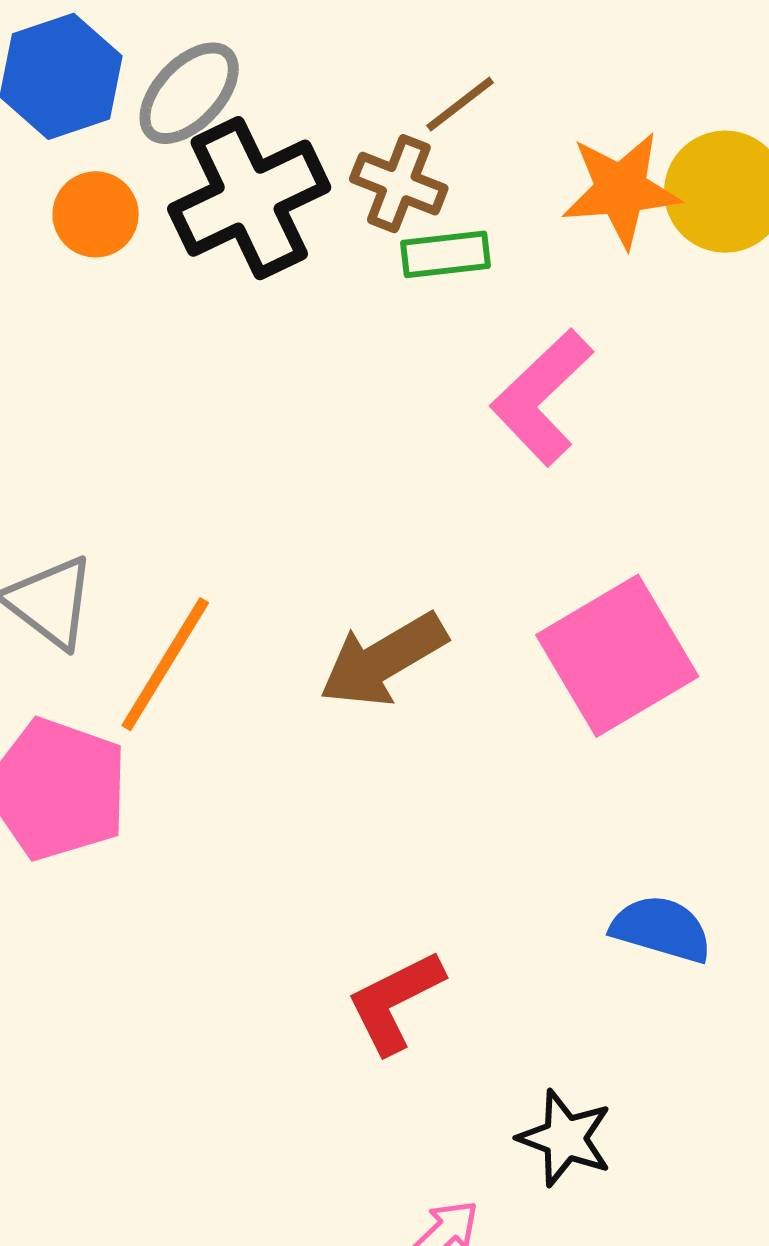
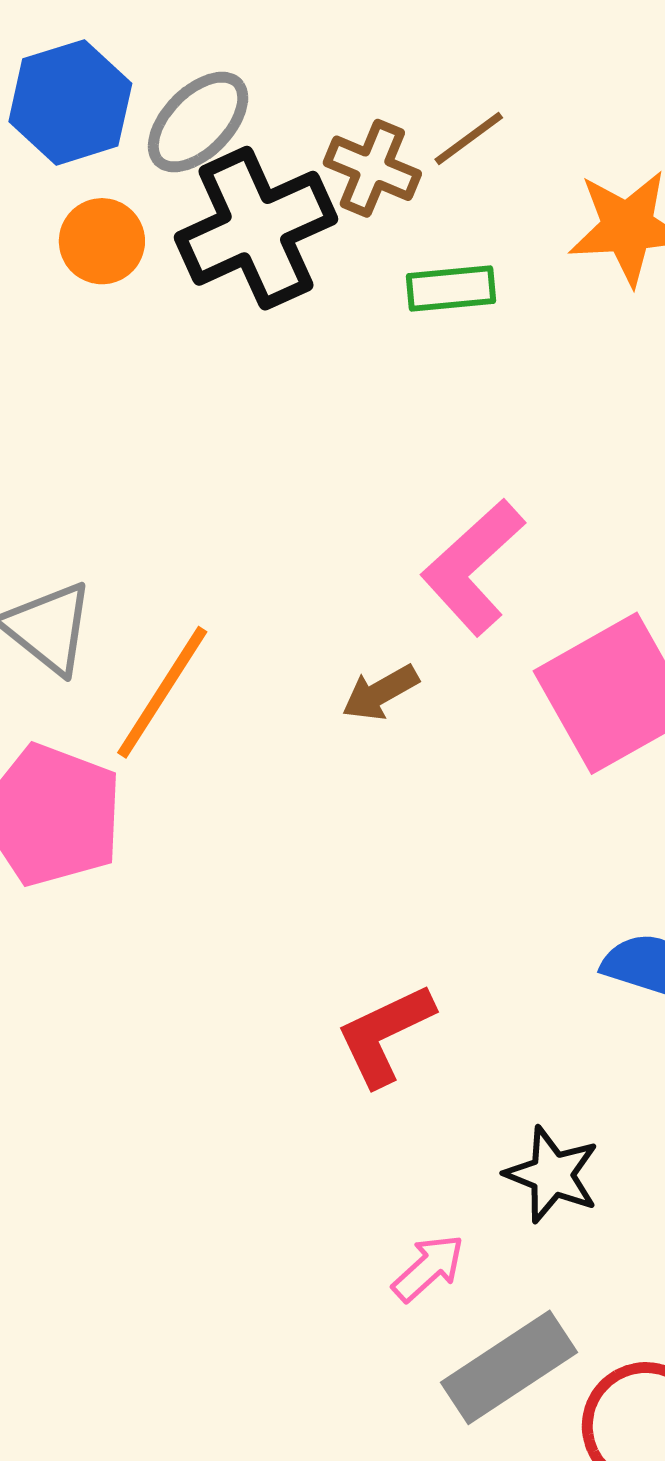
brown cross: (399, 184) -> (372, 168), moved
pink L-shape: (542, 397) -> (473, 567), moved
brown arrow: (383, 660) -> (380, 693), size x0.6

